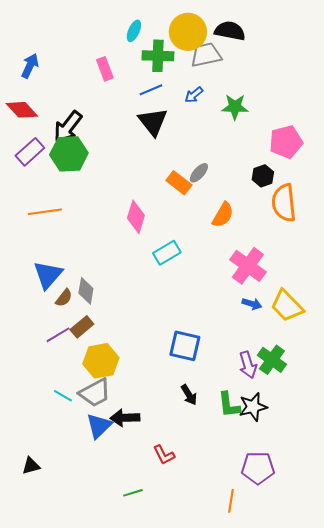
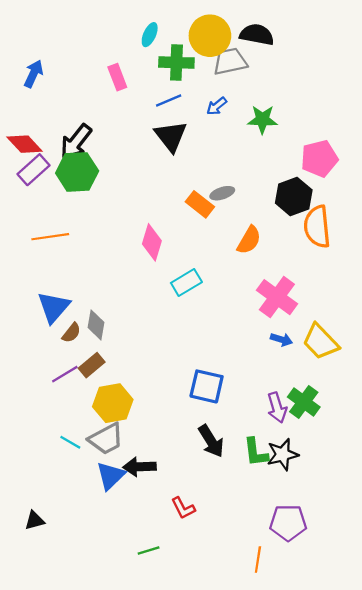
red diamond: (22, 110) -> (25, 144), moved
gray ellipse: (199, 173) -> (222, 193), turned 30
black hexagon: (263, 176) -> (294, 197), size x1.5
black arrow: (189, 395) -> (211, 441), size x1.4

